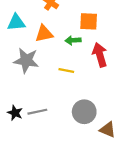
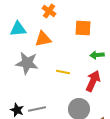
green arrow: (73, 40) -> (97, 55), moved
red arrow: (100, 55) -> (93, 81), moved, turned 40

